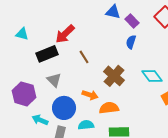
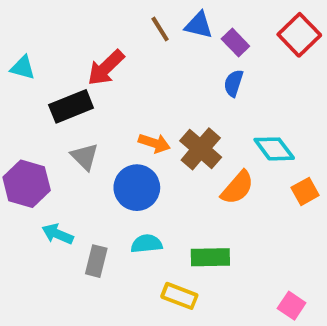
brown line: (84, 57) -> (160, 29), moved
orange arrow: (90, 95) -> (154, 143), moved
blue circle: (64, 108) -> (137, 188), moved
orange semicircle: (109, 108) -> (237, 188), moved, turned 138

